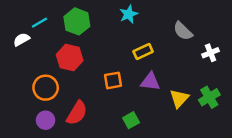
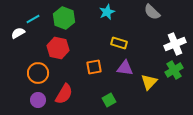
gray semicircle: (183, 31) -> (152, 12), moved
yellow rectangle: (143, 52) -> (119, 43), turned 42
white cross: (211, 53) -> (175, 44), size x1.5
green cross: (209, 97) -> (174, 70), moved

